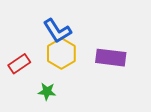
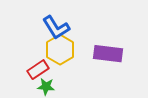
red rectangle: (19, 64) -> (38, 70), moved

